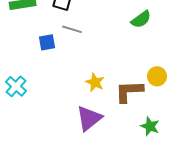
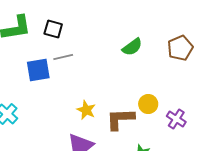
gray line: (72, 29) -> (63, 57), turned -30
blue square: (47, 42) -> (38, 70), size x1.4

